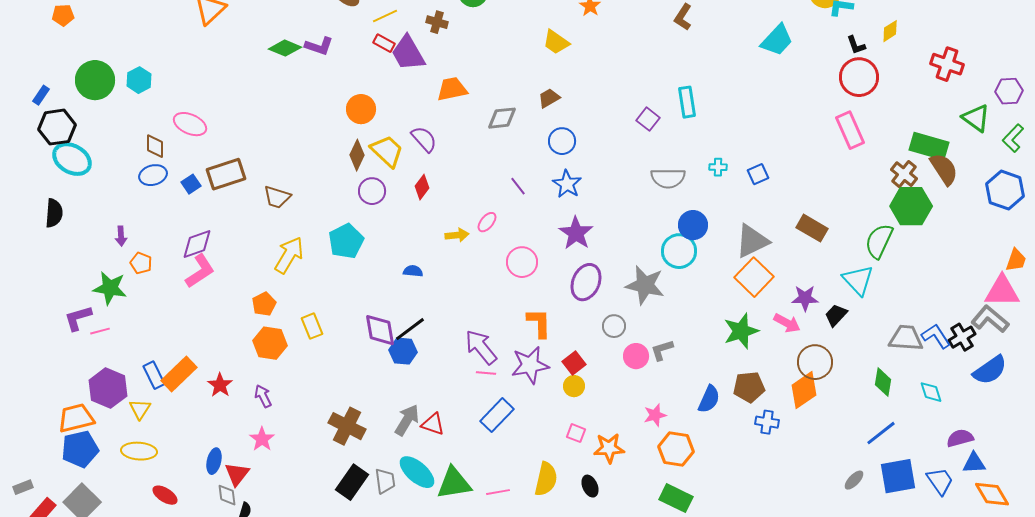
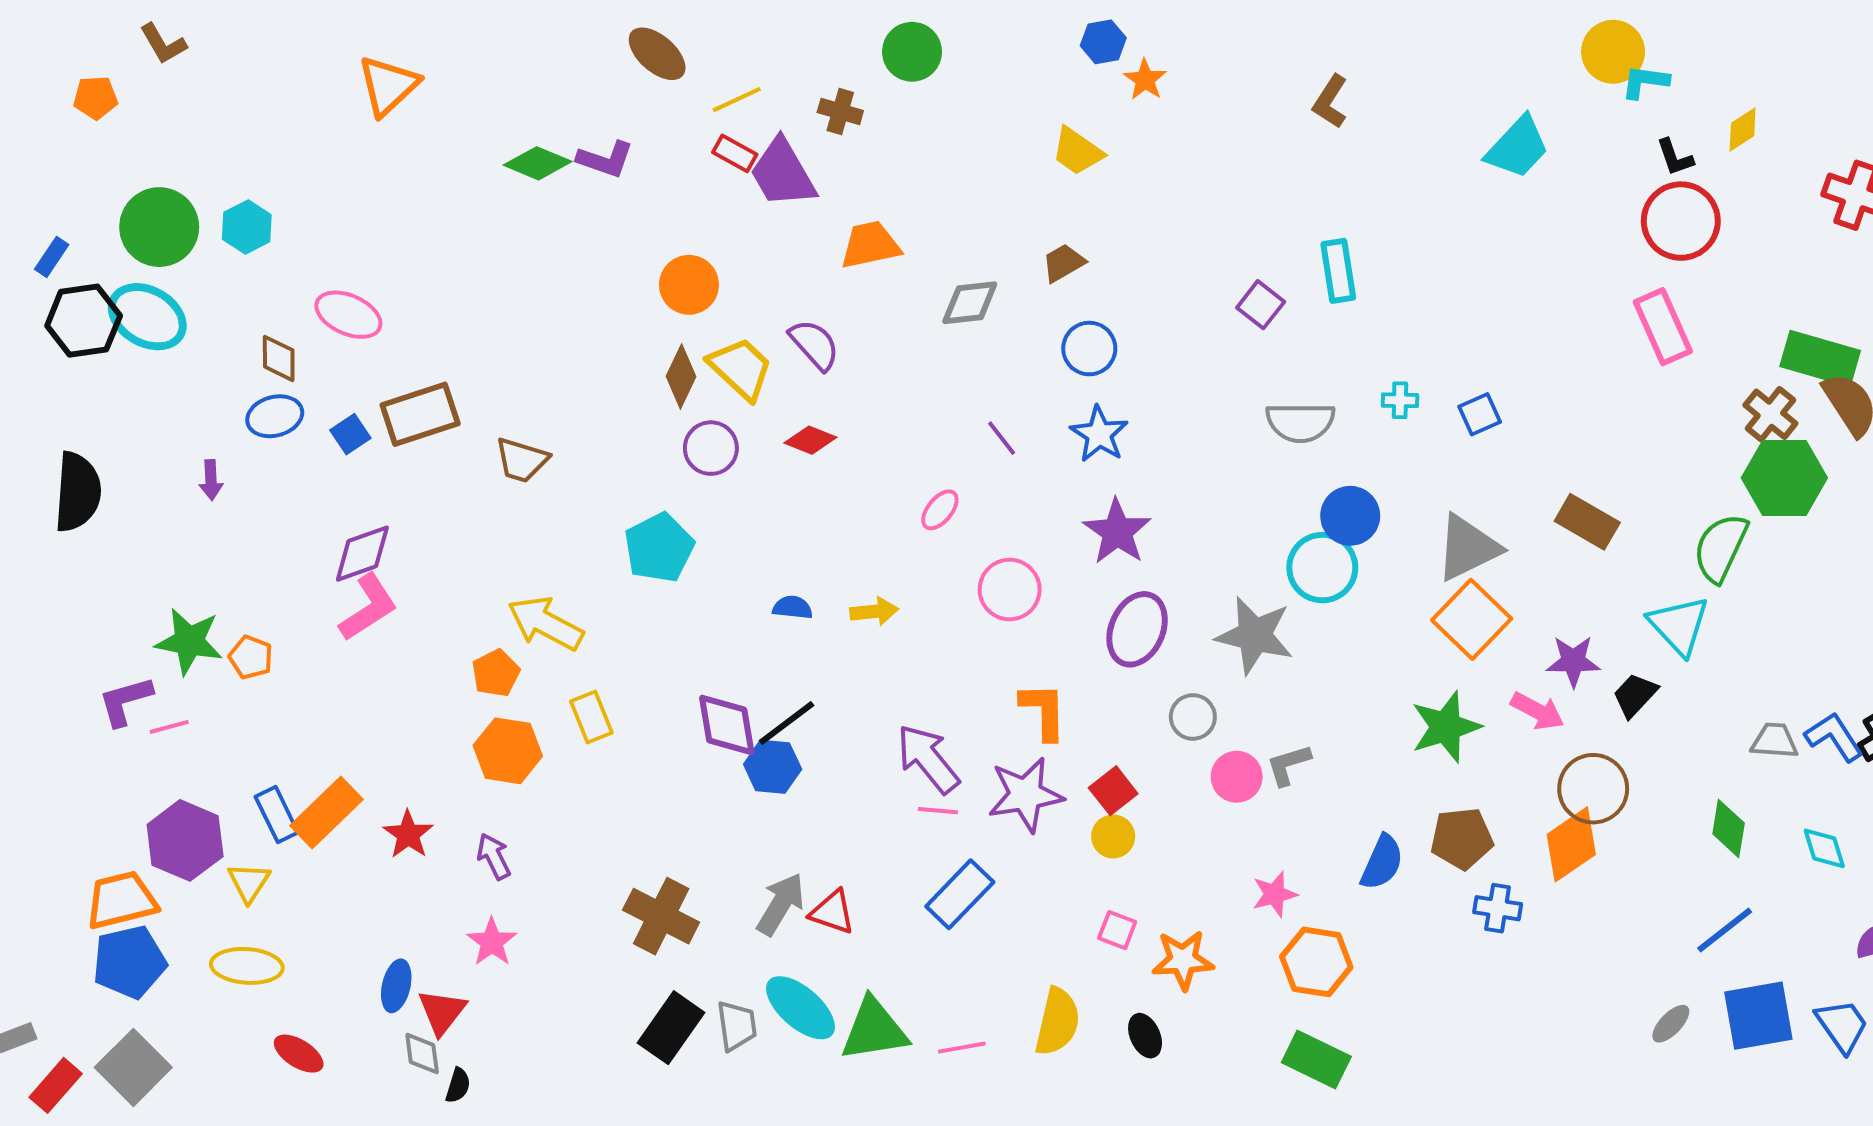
cyan ellipse: (72, 159) -> (147, 317), moved
red diamond: (422, 187) -> (810, 440), turned 75
black semicircle: (54, 213) -> (78, 492), size x1.4
yellow arrow: (457, 235) -> (874, 611), moved
purple arrow: (121, 236) -> (211, 480), moved
yellow arrow: (289, 255) -> (546, 623), moved, turned -93
orange pentagon: (141, 263) -> (251, 657), moved
gray trapezoid: (906, 338) -> (1774, 741), size x0.7

